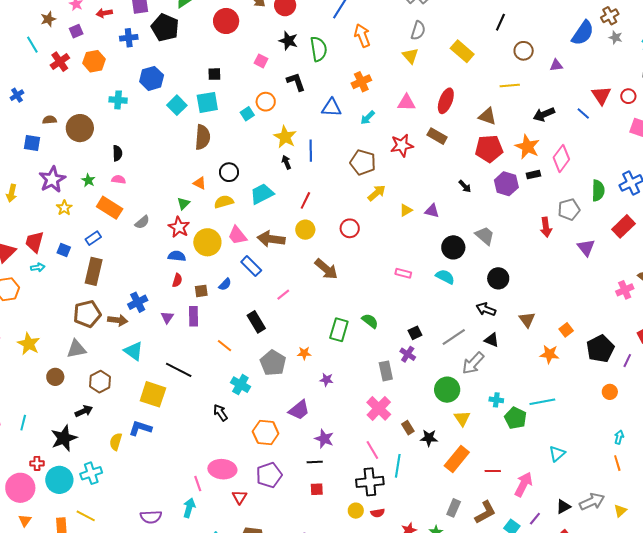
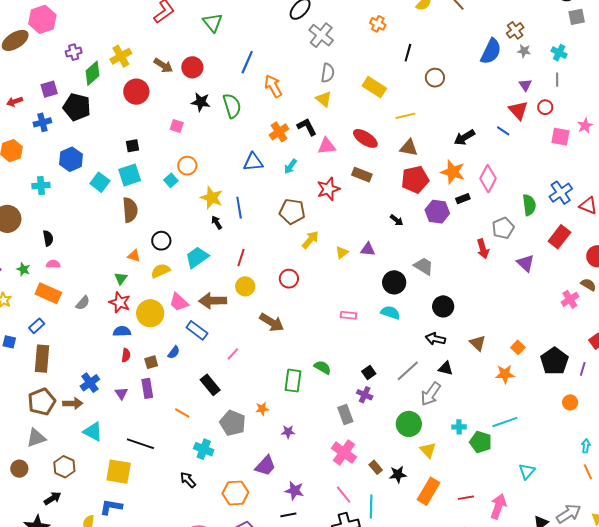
purple triangle: (556, 65) -> (525, 85), moved, turned -48
black L-shape: (296, 82) -> (307, 127), moved
yellow line: (510, 86) -> (405, 116), moved
red ellipse: (446, 101) -> (365, 138), turned -70

